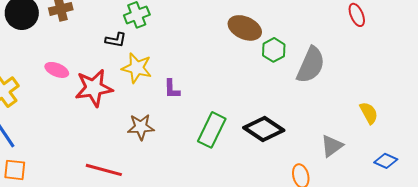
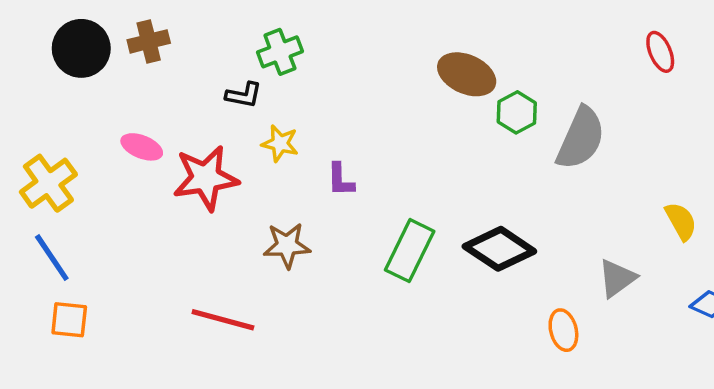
yellow star: (137, 68) -> (280, 143), size x0.7

